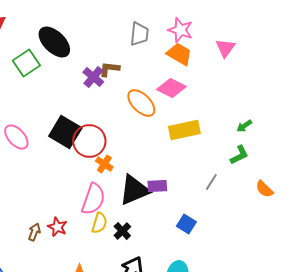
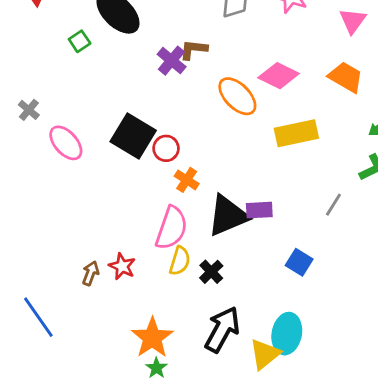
orange trapezoid: (179, 54) -> (346, 77), moved
green square: (26, 63) -> (80, 41), size x0.6
red circle: (89, 141) -> (166, 148), size x0.6

